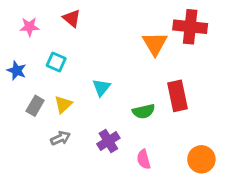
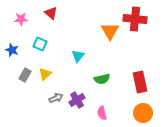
cyan triangle: (101, 87) -> (78, 56), moved
red rectangle: (177, 96) -> (140, 82), moved
gray arrow: (60, 138) -> (56, 98), moved

